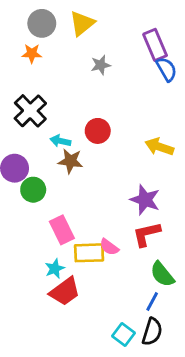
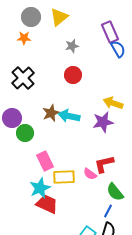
red circle: (98, 131) -> (73, 75), moved
cyan arrow: (60, 141) -> (69, 116), moved, size x1.5
brown star: (70, 161) -> (51, 113), turned -30
purple star: (145, 200) -> (103, 122), moved, turned -30
pink semicircle: (109, 247) -> (90, 174), moved
cyan star: (55, 269) -> (40, 188), size x1.5
red trapezoid: (65, 291) -> (47, 204), turned -120

